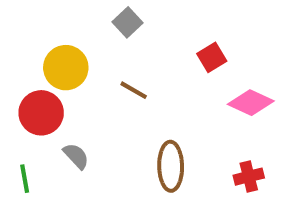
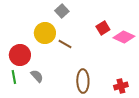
yellow circle: (66, 68) -> (45, 33), moved
pink diamond: (251, 103) -> (124, 37), moved
green line: (25, 179) -> (14, 77), moved

